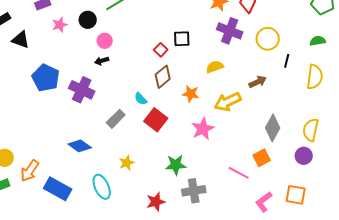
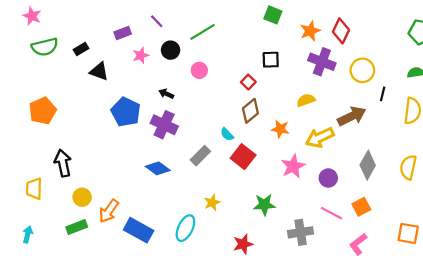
black square: (182, 39) -> (271, 60), moved
pink circle: (105, 41) -> (199, 70), moved
black arrow: (102, 61) -> (166, 94), moved, turned 40
brown arrow: (258, 82) -> (352, 116), size x1.5
blue diamond: (80, 146) -> (158, 168), moved
purple circle: (304, 156) -> (328, 178), moved
orange square: (262, 158) -> (361, 207), moved
cyan ellipse: (102, 187) -> (185, 228), turned 50
gray cross: (194, 191) -> (301, 232), moved
orange square: (296, 195) -> (408, 233), moved

